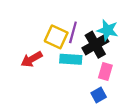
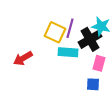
red arrow: (32, 59) -> (23, 58), moved
blue square: (99, 95) -> (93, 84), turned 32

